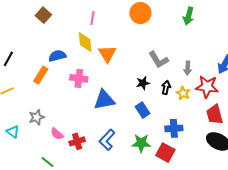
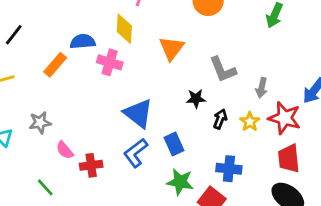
orange triangle: (107, 54) -> (172, 48), moved
pink cross: (79, 78) -> (110, 62), moved
black arrow: (166, 88) -> (220, 119), moved
blue triangle: (104, 100) -> (138, 113), turned 40
blue rectangle: (142, 110) -> (174, 144), moved
blue L-shape: (107, 140) -> (136, 153), moved

